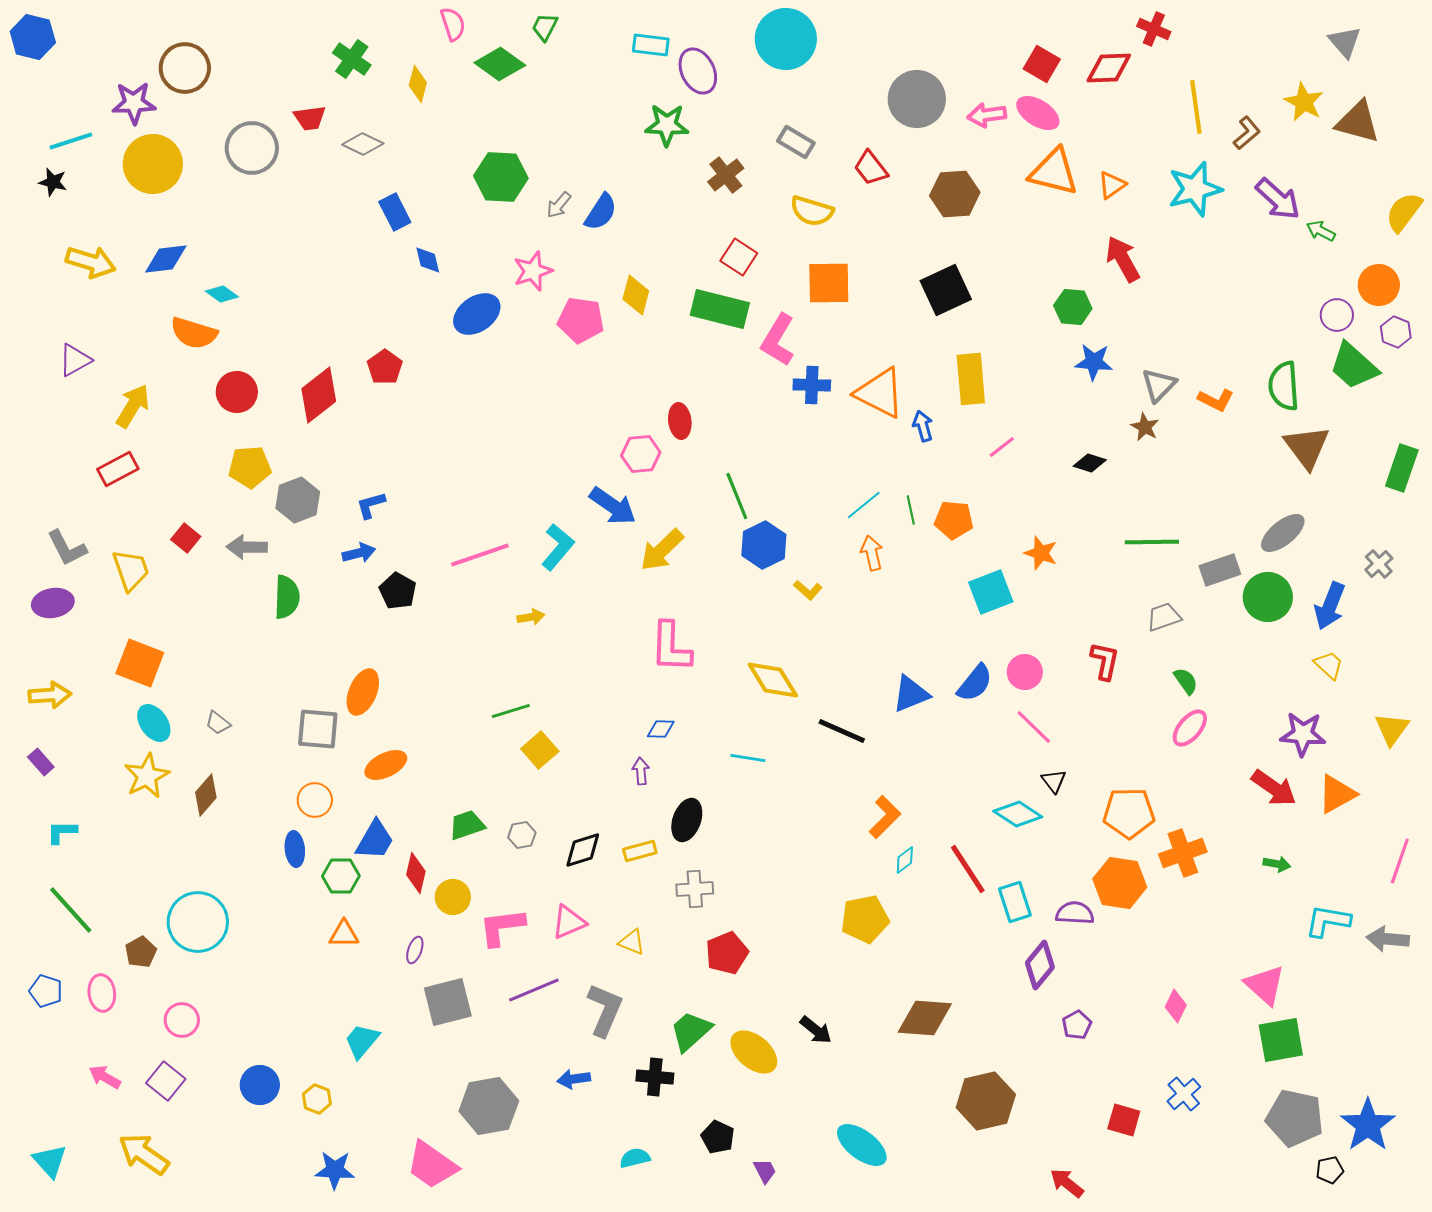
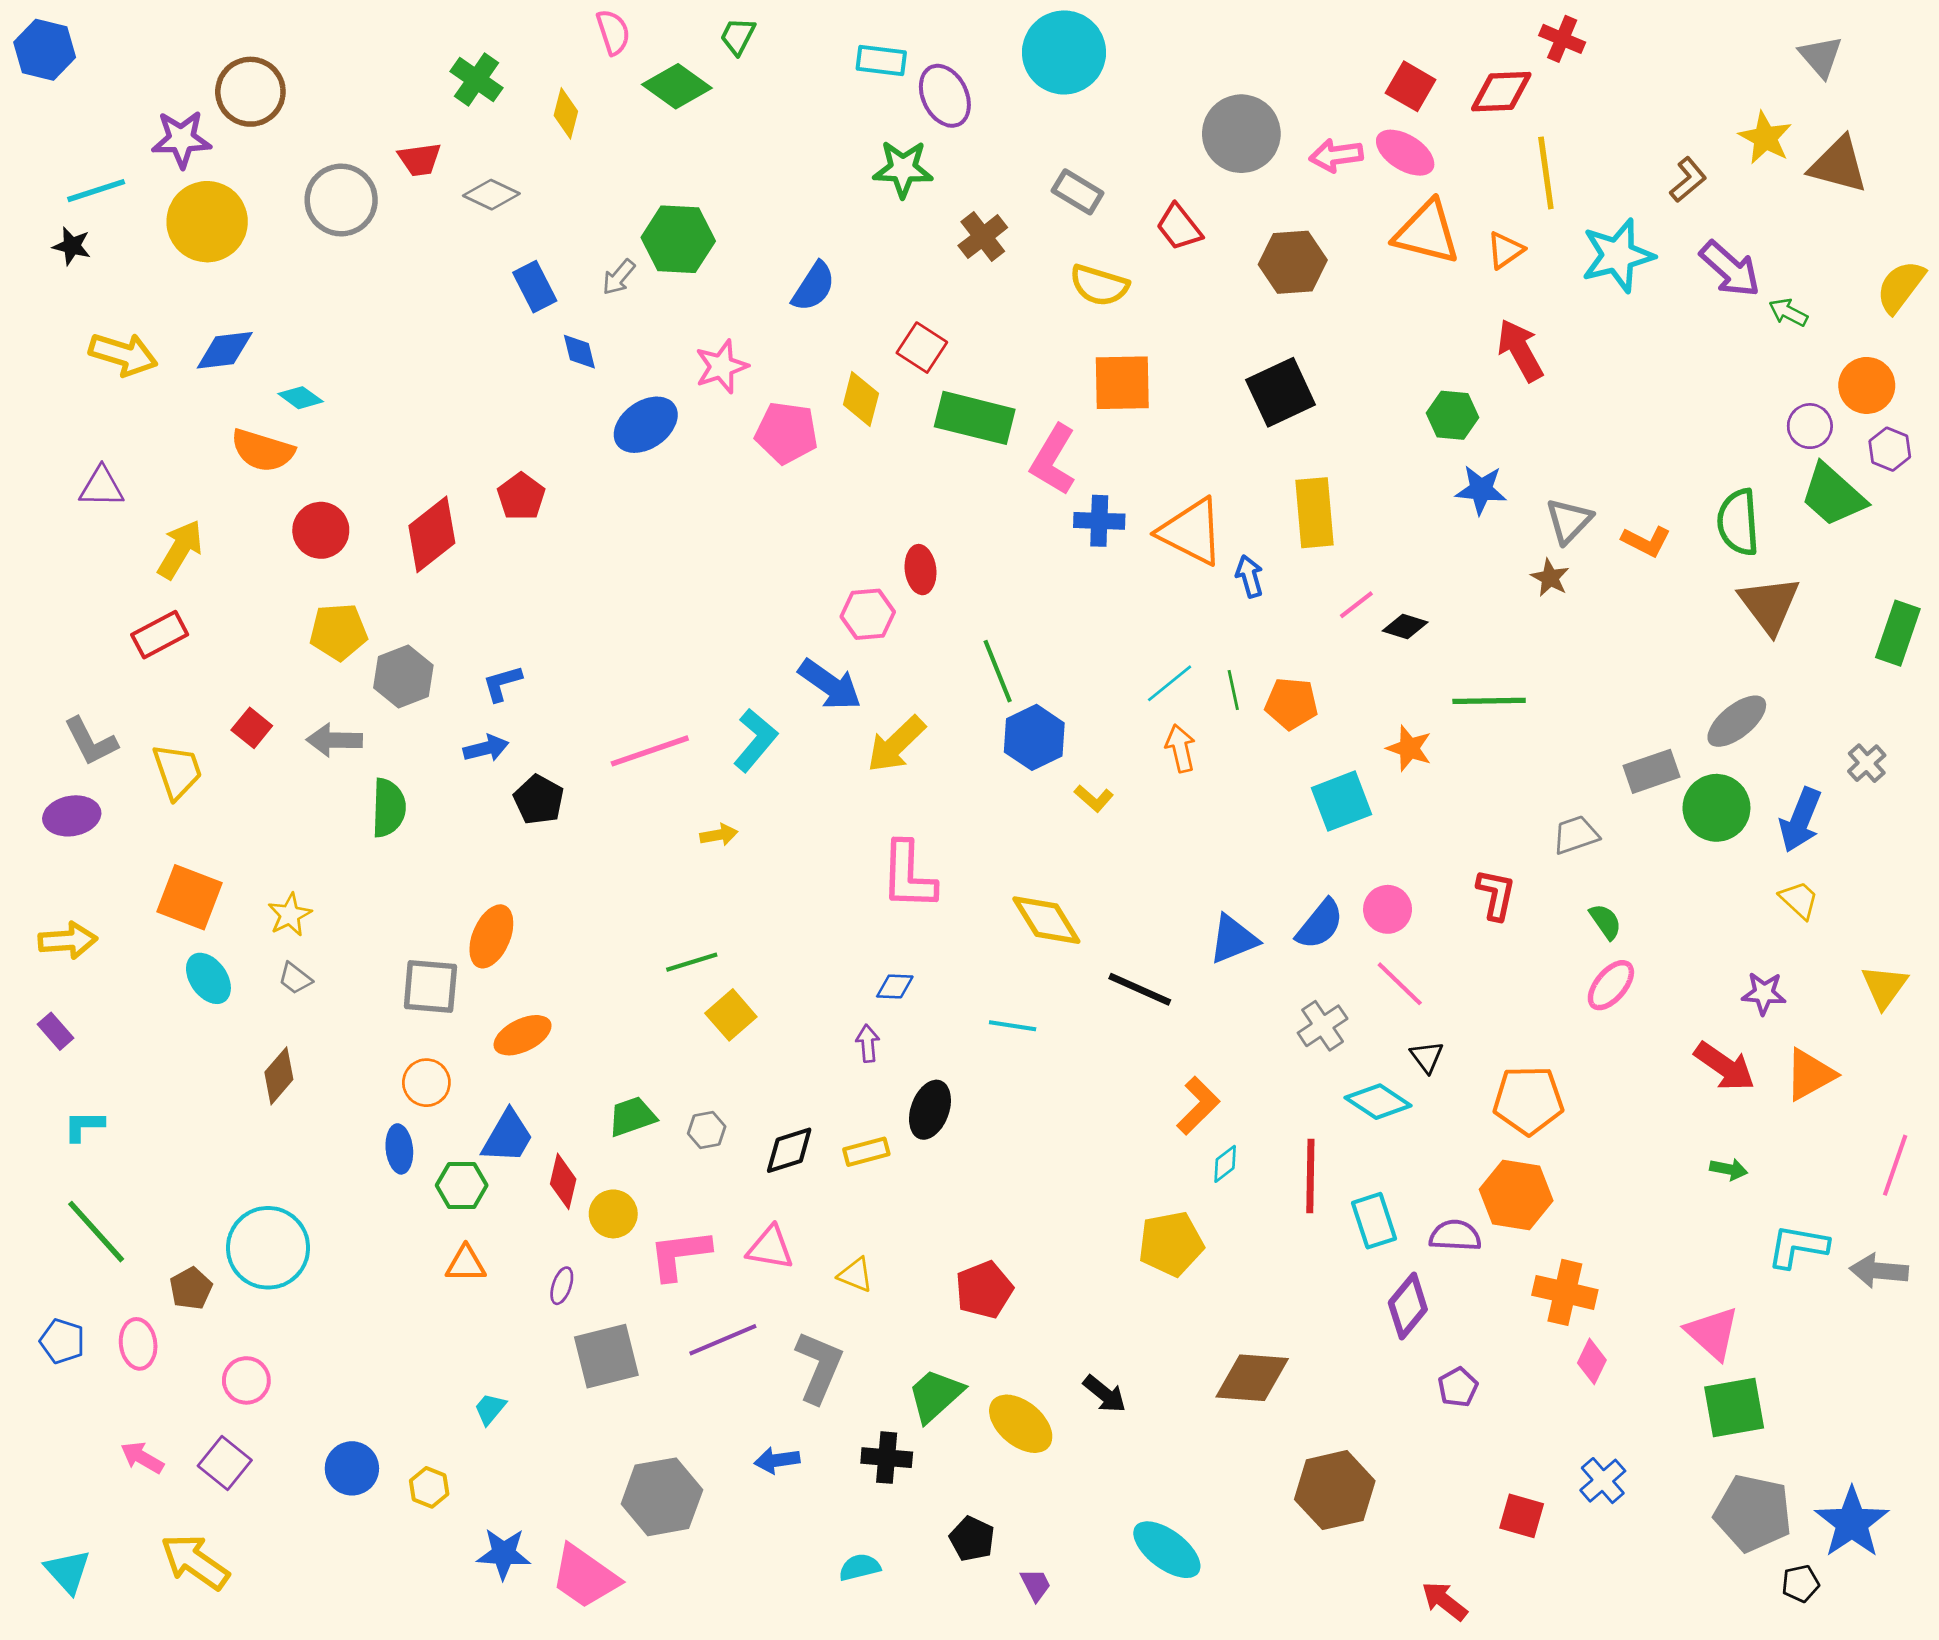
yellow line: (1196, 107) -> (1546, 173), moved
gray arrow: (559, 205) -> (619, 277), moved
red square: (739, 257) -> (922, 348), moved
purple triangle: (75, 360) -> (102, 487), turned 30
black diamond: (1090, 463) -> (1405, 626), moved
green line: (1152, 542) -> (1489, 701), moved
purple star: (1303, 734) -> (1764, 993), size x0.7
yellow star: (147, 776) -> (290, 915), moved, size x0.7
orange cross: (1183, 853) -> (1565, 1292), moved, turned 33
red line: (968, 869) -> (1310, 1176), turned 34
gray cross: (695, 889) -> (1323, 1026), moved, turned -30
pink triangle: (569, 922) -> (770, 1248), turned 33
cyan trapezoid: (362, 1041) -> (490, 1409), size x0.7
blue star: (335, 1170) -> (504, 1554), moved

